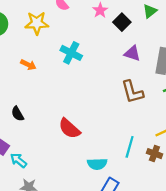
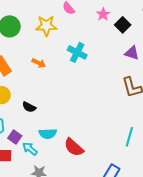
black semicircle: (18, 114) -> (29, 107), turned -32
red semicircle: (69, 128) -> (74, 147), moved
cyan semicircle: (97, 164) -> (48, 134), moved

